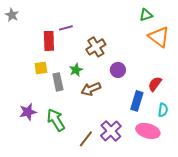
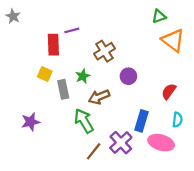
yellow square: (41, 68) -> (45, 74), turned 32
blue rectangle: (137, 101) -> (142, 121), moved
green arrow: (56, 120) -> (84, 121), moved

